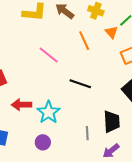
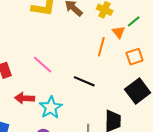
orange line: (84, 41) -> (101, 47), moved, turned 36
pink line: (49, 55) -> (43, 65), moved

